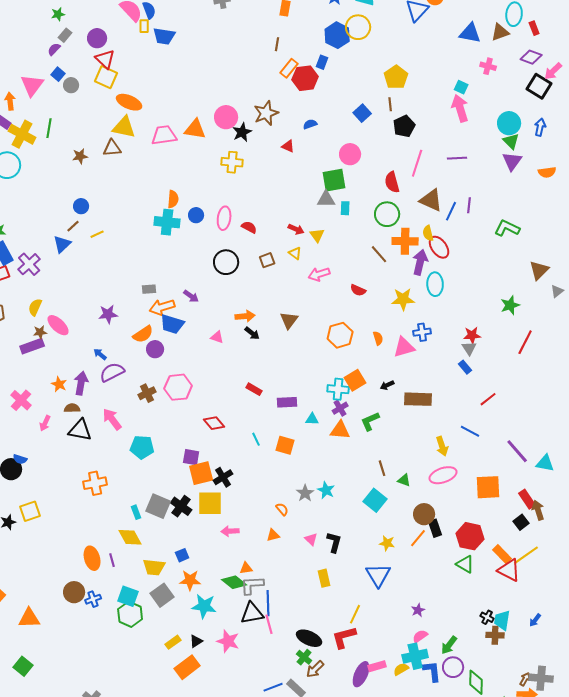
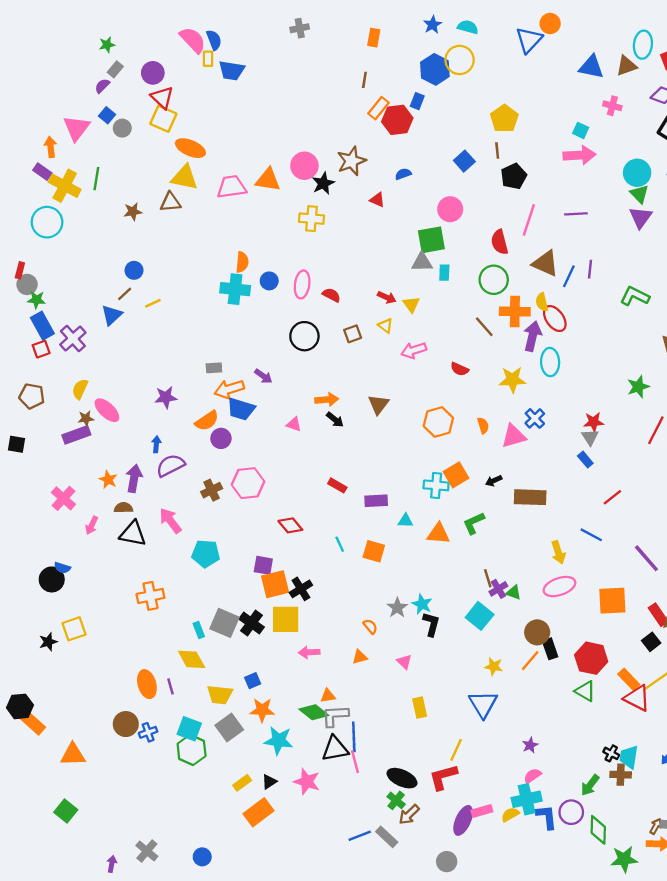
pink arrow: (460, 108) -> (579, 155), turned 104
blue cross: (422, 332) -> (535, 418), turned -36
blue arrow: (100, 354) -> (156, 444), turned 56
purple cross: (340, 408) -> (498, 589), moved
black L-shape: (334, 542) -> (431, 624), moved
green arrow: (449, 645) -> (590, 785), moved

